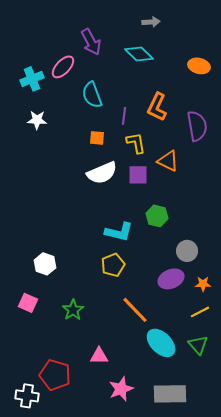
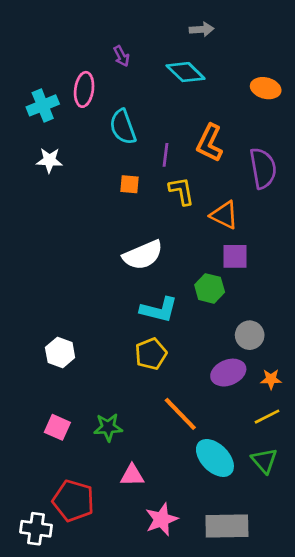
purple arrow: (91, 42) -> (121, 56), size x0.6
pink ellipse: (63, 67) -> (84, 89), turned -35
white semicircle: (102, 173) -> (143, 255), moved
purple square: (138, 175) -> (235, 256), moved
pink square: (28, 303) -> (57, 427), moved
green star: (73, 310) -> (108, 427), moved, turned 30

